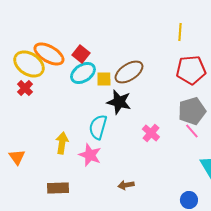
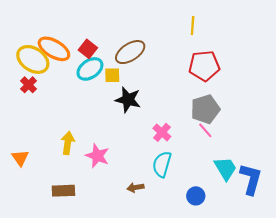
brown ellipse: (129, 72) -> (130, 52), moved
cyan semicircle: (98, 127) -> (162, 164), moved
blue circle: (189, 200) -> (196, 196), moved

